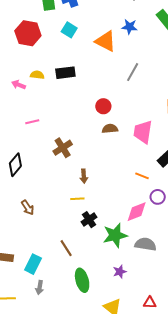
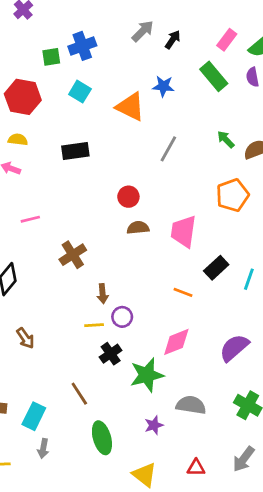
yellow semicircle: (37, 75) -> (18, 140), moved
purple circle: (158, 197) -> (122, 317), moved
gray semicircle: (146, 244) -> (191, 405), moved

